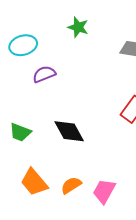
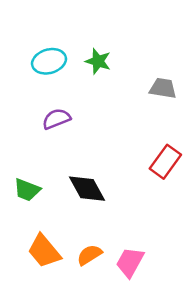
cyan ellipse: (23, 45) -> (49, 61), moved

